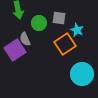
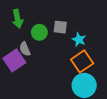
orange square: (65, 44) -> (82, 61), moved

